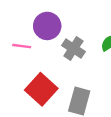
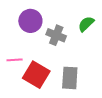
pink line: (22, 46) -> (15, 60), moved

